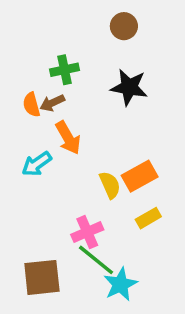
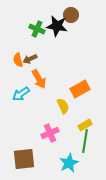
green cross: (65, 70) -> (37, 29), moved, turned 35
black star: (129, 87) -> (57, 26), moved
orange rectangle: (140, 176) -> (80, 89), moved
green line: (96, 260) -> (85, 141), moved, turned 60

